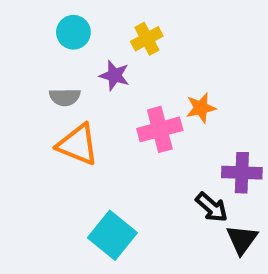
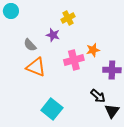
cyan circle: (73, 32) -> (11, 11), moved
gray semicircle: (65, 97) -> (30, 45), turned 48
purple cross: (242, 173) -> (112, 70), moved

